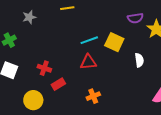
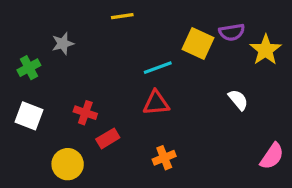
gray star: (29, 17) -> (63, 43), moved
yellow square: (114, 42) -> (198, 43), moved
white semicircle: (139, 60) -> (238, 100), turned -32

